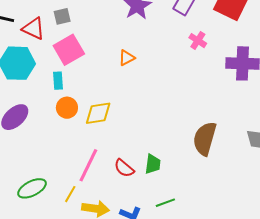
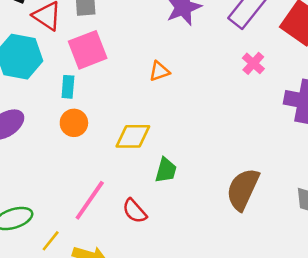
yellow diamond: (98, 113) -> (133, 136), moved
green trapezoid: (153, 164) -> (166, 170), moved
yellow line: (70, 194) -> (51, 241), moved

